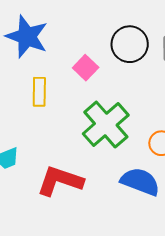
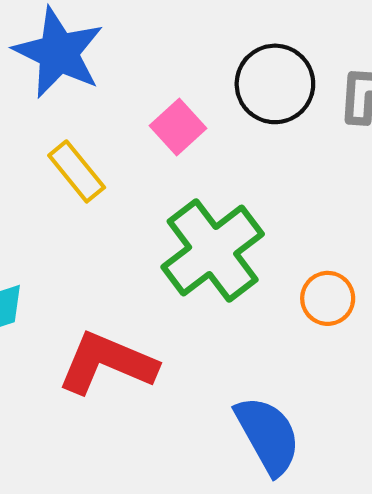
yellow rectangle: (39, 92) -> (77, 171), turned -44
blue semicircle: (140, 182) -> (268, 435), moved, turned 36

